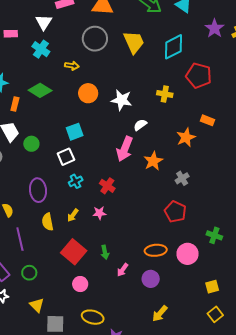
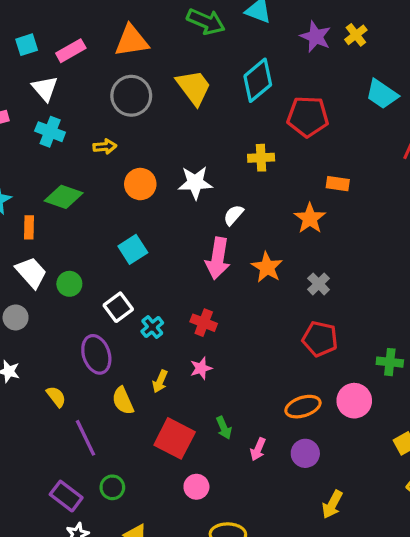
white square: (66, 157) -> (118, 307), moved

